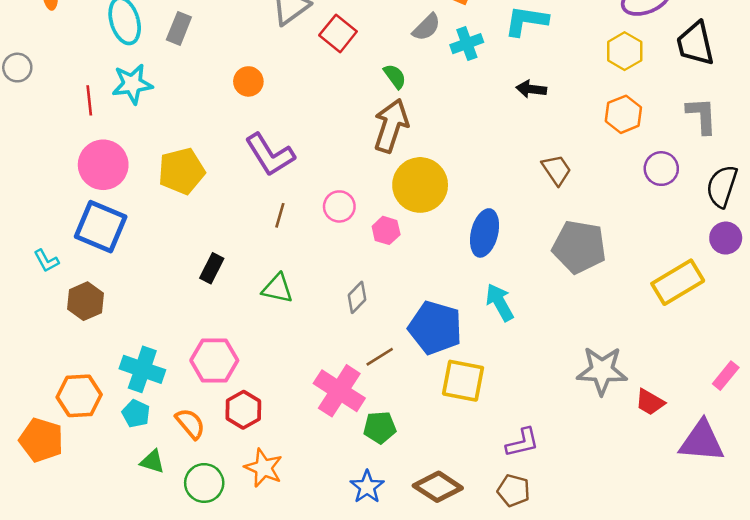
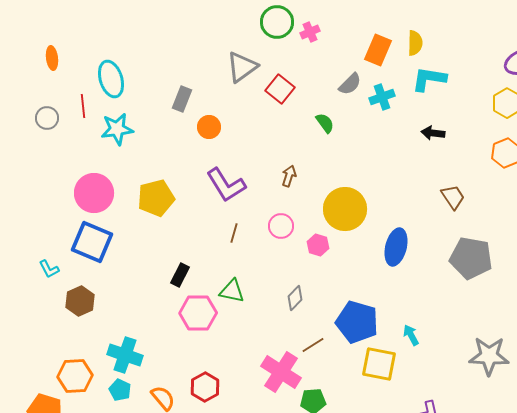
gray rectangle: (179, 28) -> (182, 99), moved
gray circle: (17, 68) -> (47, 118), moved
red line: (89, 100) -> (83, 106), moved
brown arrow: (391, 126) -> (289, 176), moved, size x0.5
cyan arrow: (500, 302) -> (411, 335), moved, size x0.7
pink hexagon: (214, 360) -> (198, 313), moved

